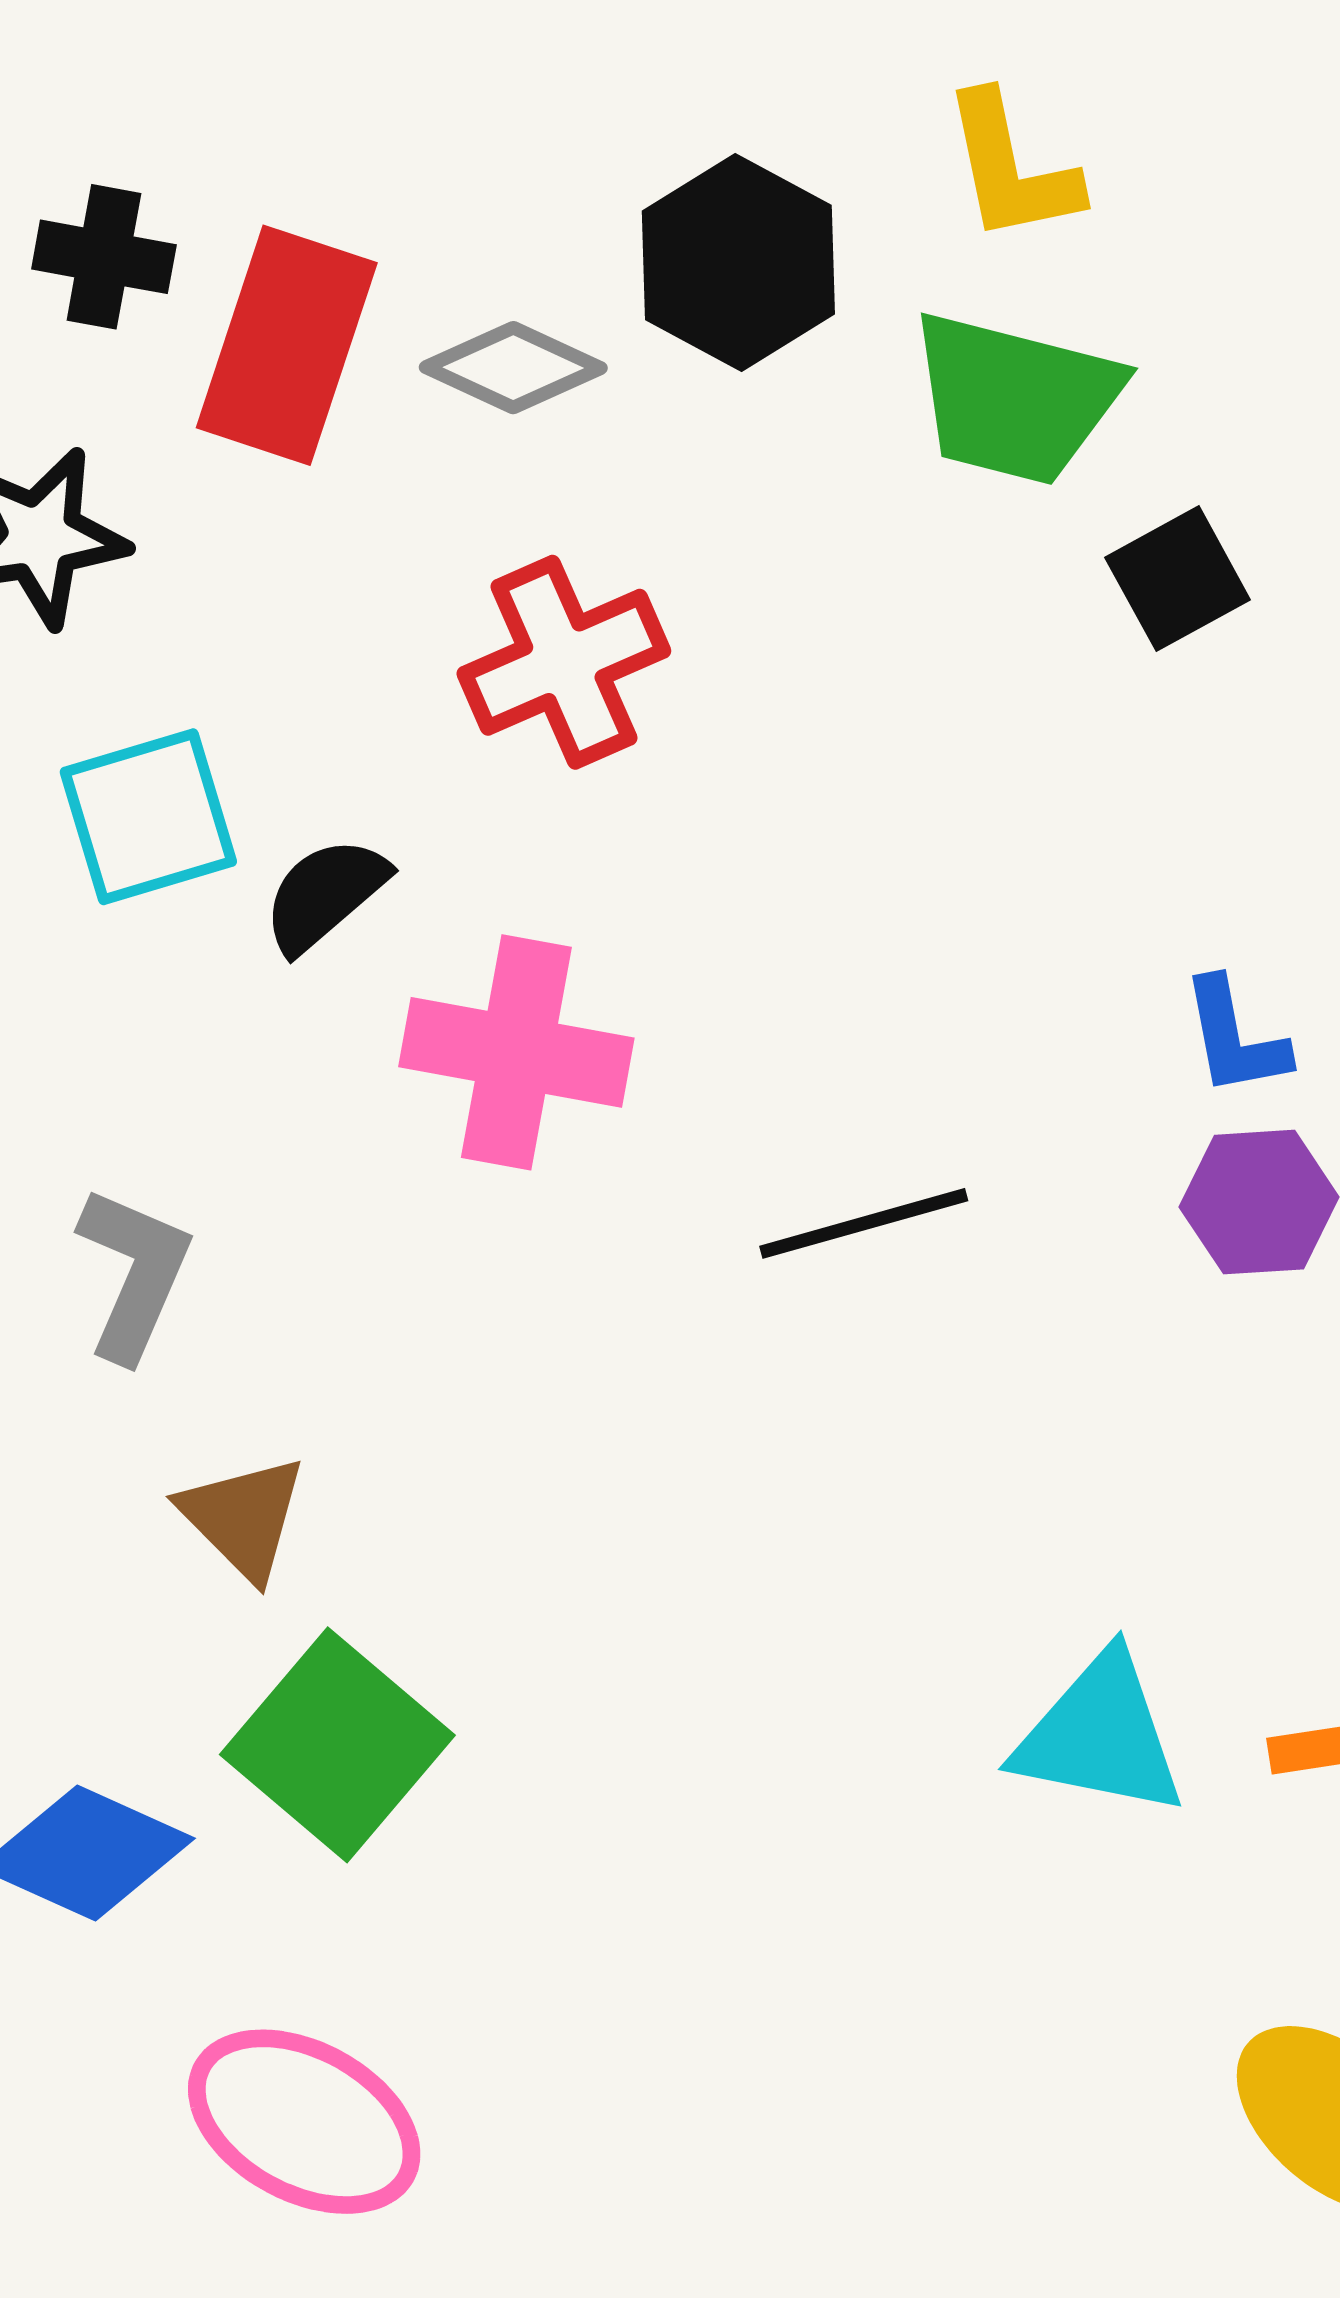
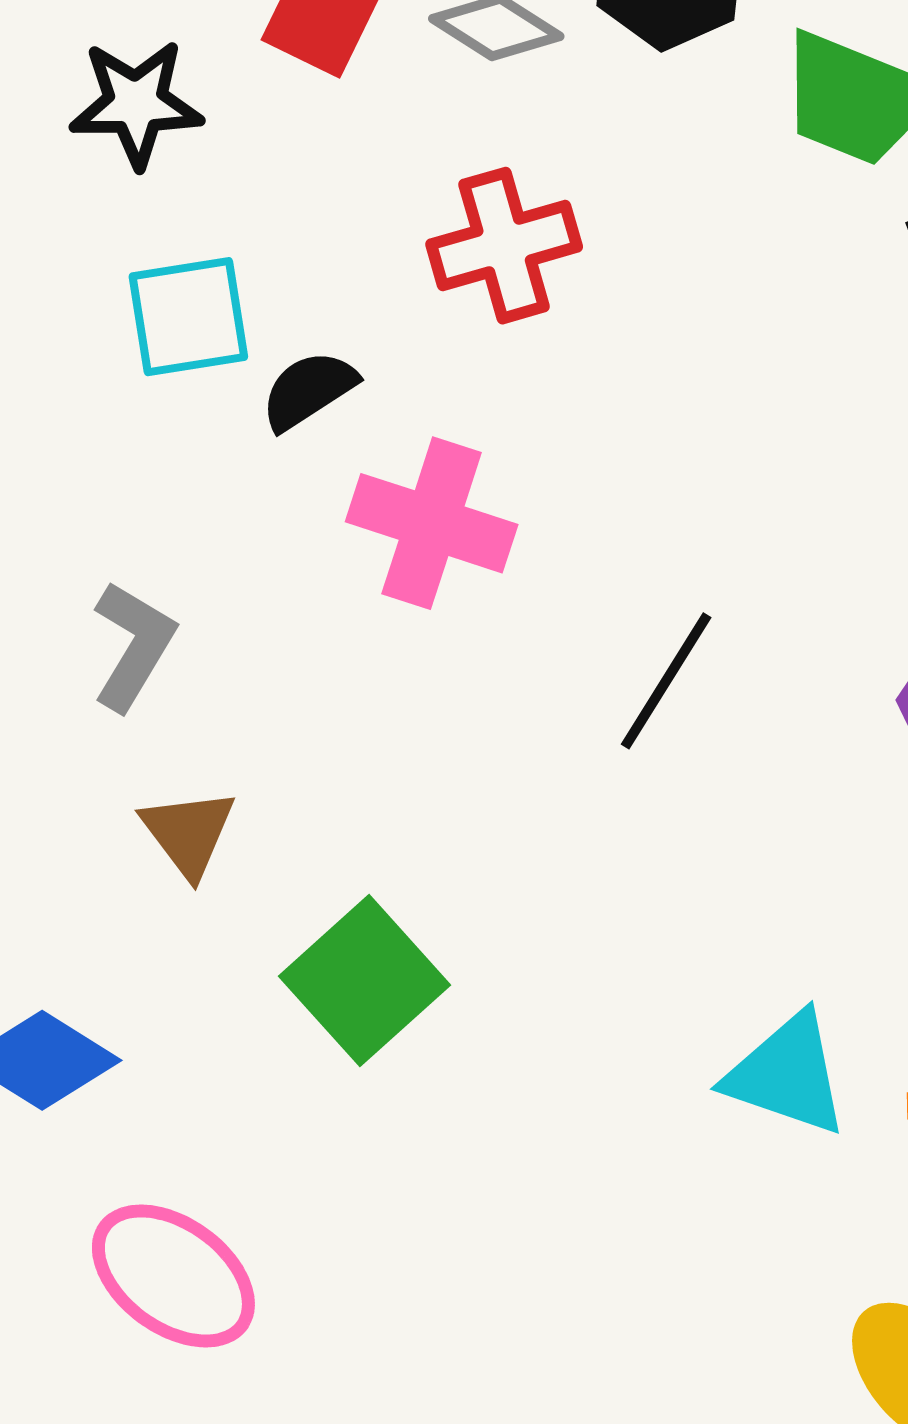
black line: (864, 1223) -> (666, 681), turned -50
green square: (337, 1745) -> (364, 981), moved

